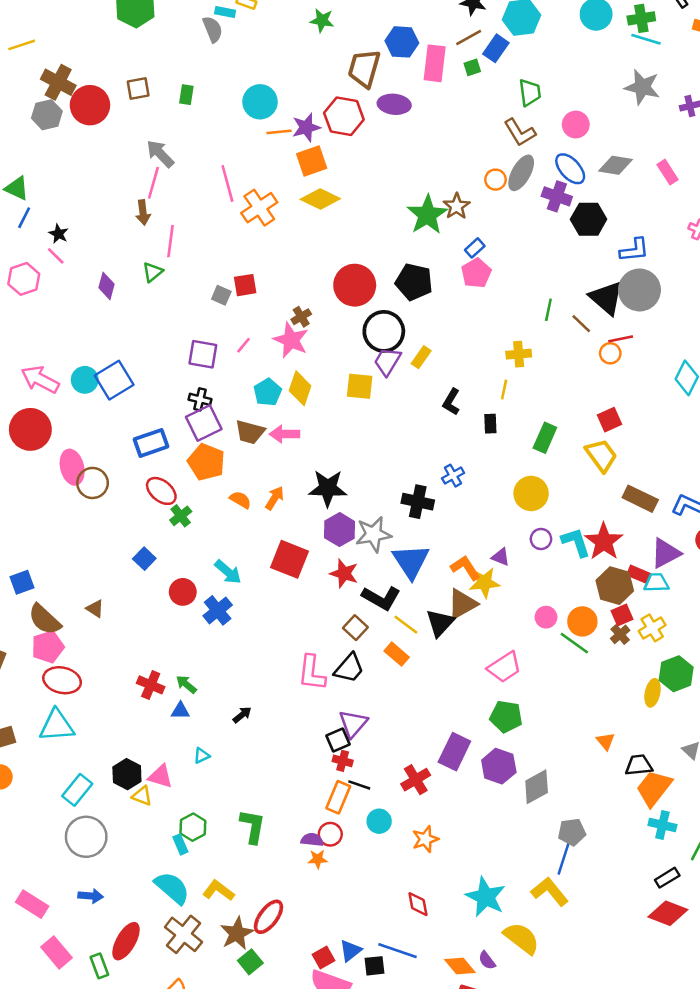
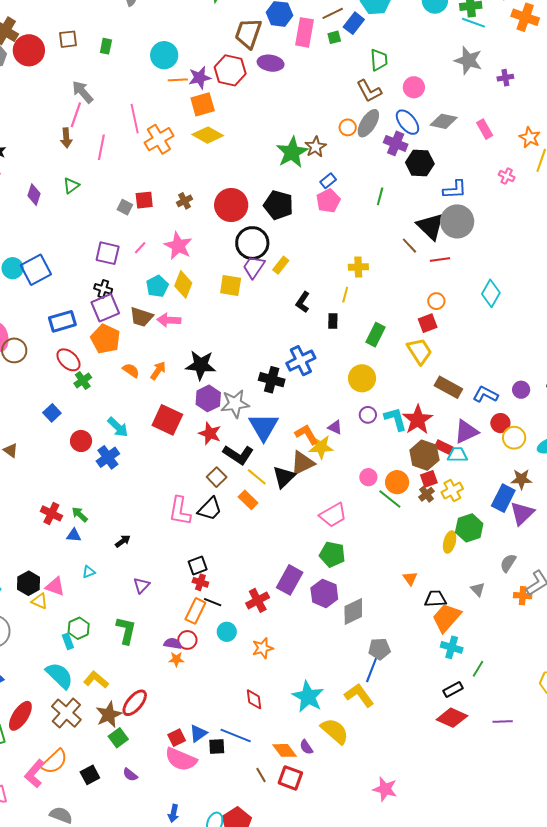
pink line: (171, 241) -> (101, 147), moved
green line: (548, 310) -> (380, 196), moved
brown cross: (301, 317) -> (184, 201), moved
orange circle: (610, 353) -> (436, 301), moved
blue cross: (453, 476) -> (301, 361), size x1.6
purple triangle: (353, 724) -> (141, 585), moved, size x0.7

